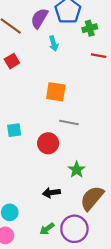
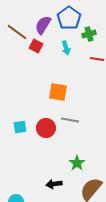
cyan arrow: (54, 44) -> (66, 48), moved
red square: (12, 61) -> (36, 46), moved, turned -32
red circle: (48, 143) -> (46, 128), moved

